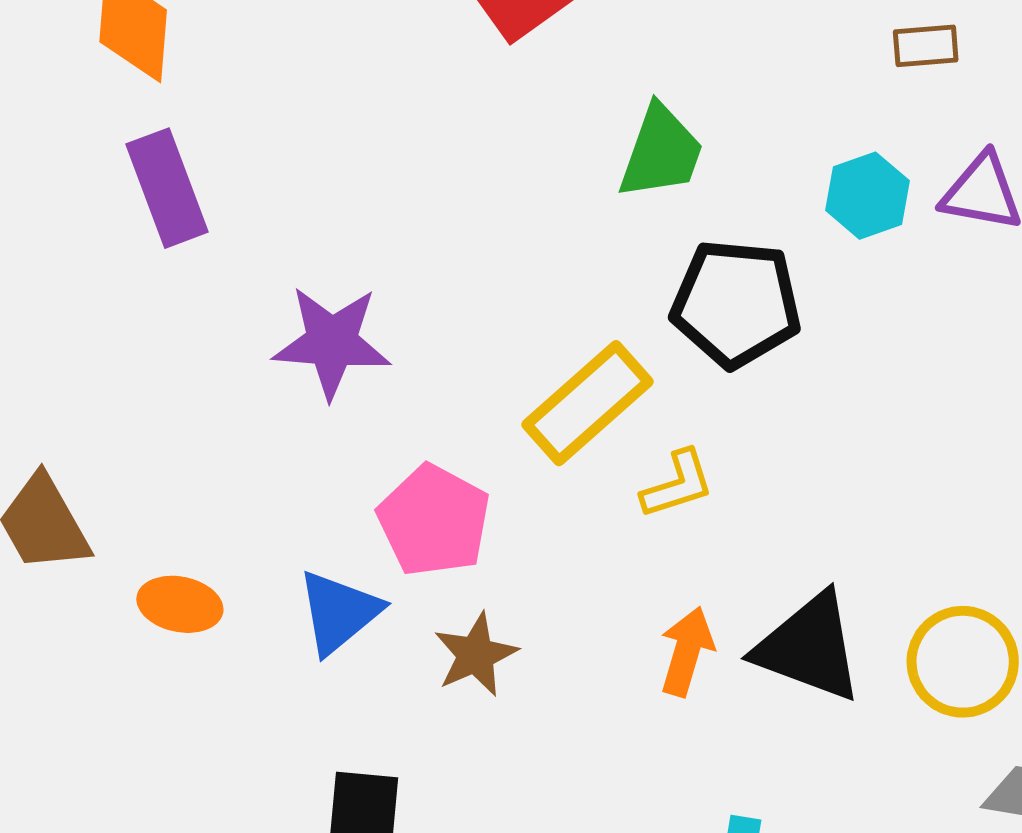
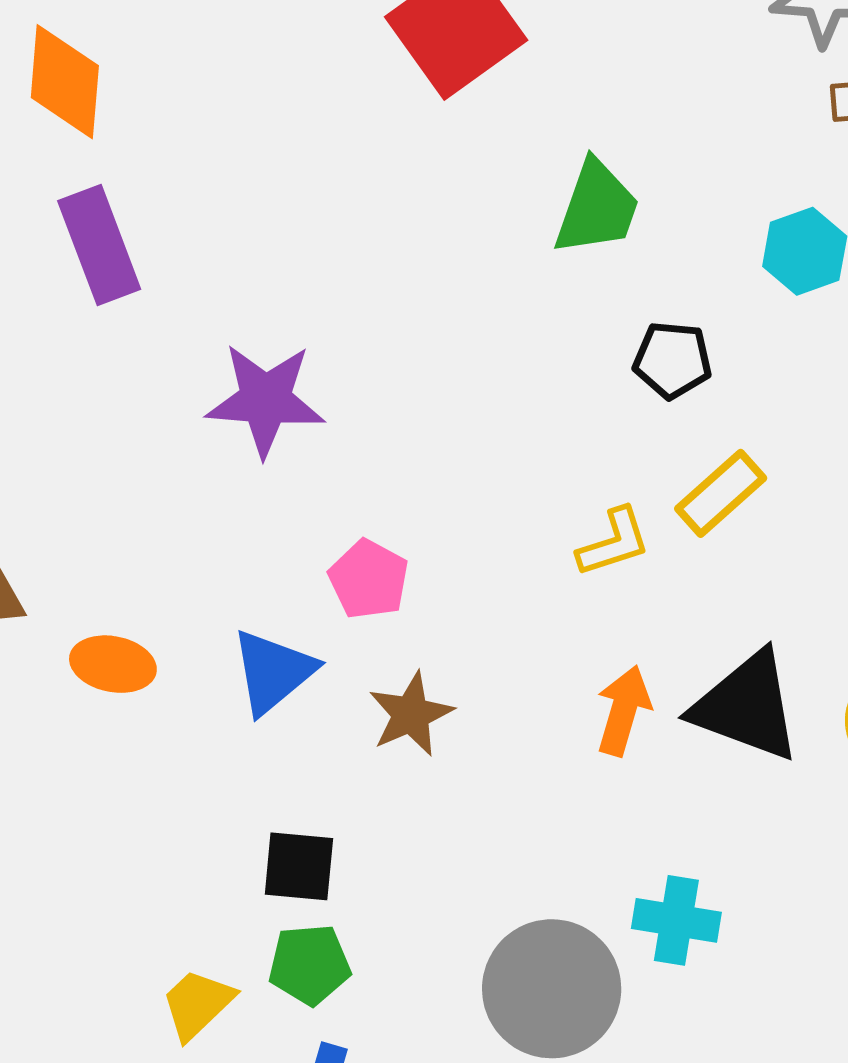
black pentagon: (736, 303) -> (672, 360), size x0.6
yellow rectangle: (587, 403) -> (721, 493), moved, size x0.7
pink pentagon: (434, 521) -> (369, 579), size x0.7

